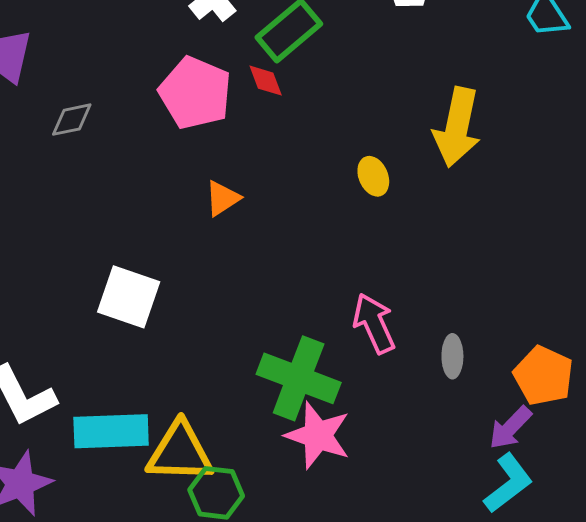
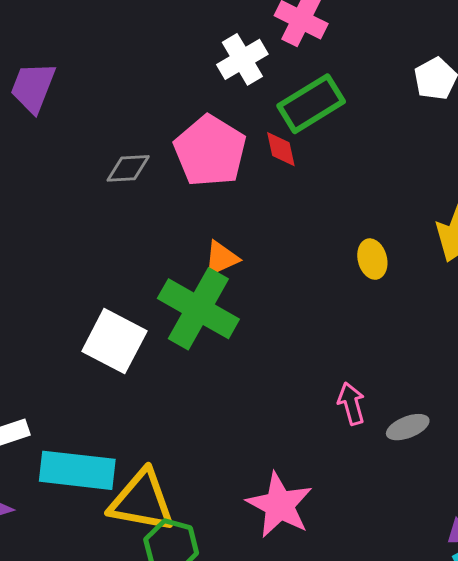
gray diamond: (72, 120) -> (128, 168), moved
pink arrow: (374, 323) -> (351, 404), size x0.7
gray ellipse: (452, 356) -> (408, 427), moved, turned 60
green cross: (299, 378) -> (198, 309), moved

